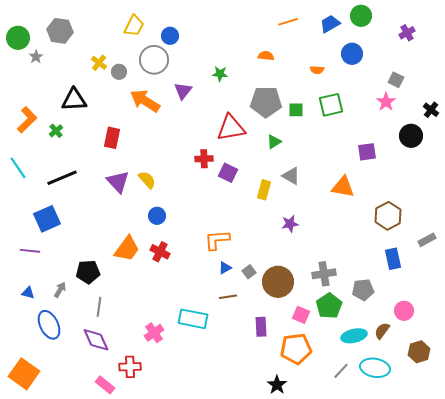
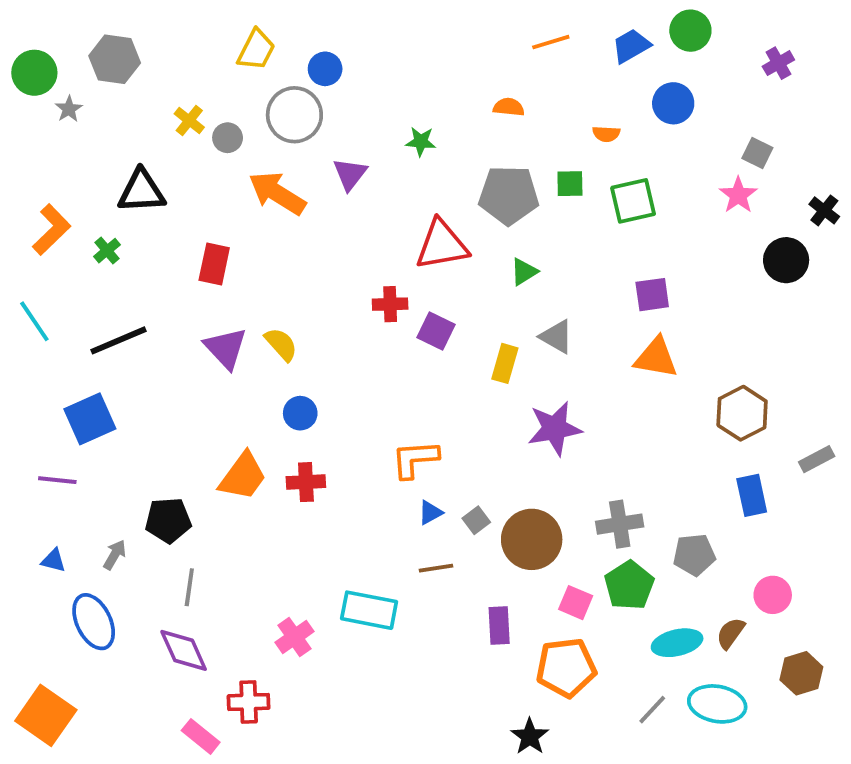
green square: (296, 110) -> (570, 184), moved
purple square: (367, 152) -> (652, 295), moved
purple star: (290, 224) -> (555, 428), size x1.6
red cross: (160, 252) -> (306, 482), turned -30

